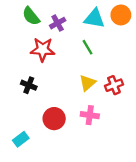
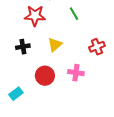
yellow triangle: (87, 83) -> (55, 45), moved
black cross: (29, 85) -> (23, 47), turned -32

